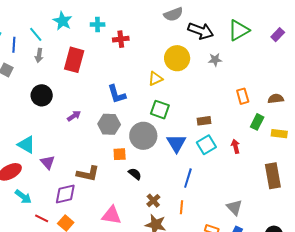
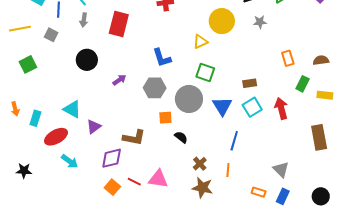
red arrow: (235, 146) -> (281, 108), size x1.5
purple triangle: (48, 162) -> (94, 127), turned 35
red line: (42, 218) -> (134, 182), moved

